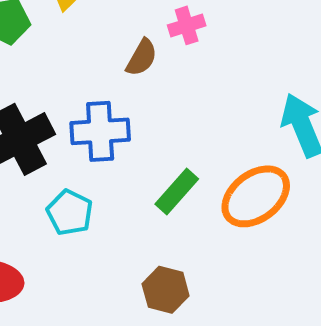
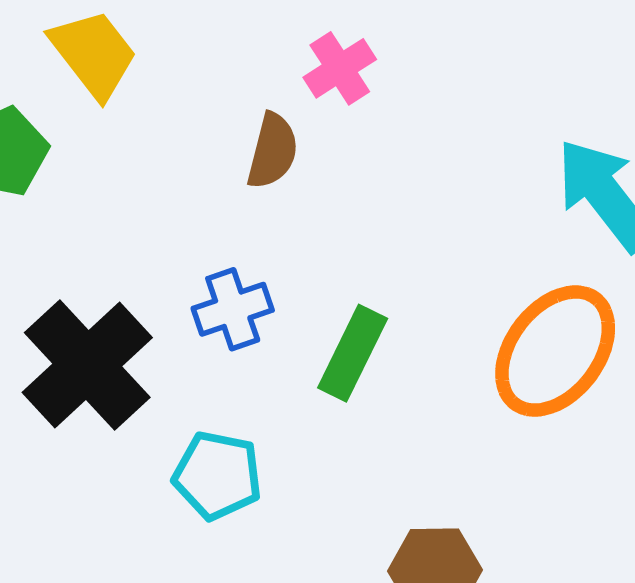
blue cross: (100, 131) -> (233, 309), size x0.7
green rectangle: (177, 191) -> (353, 353), moved

